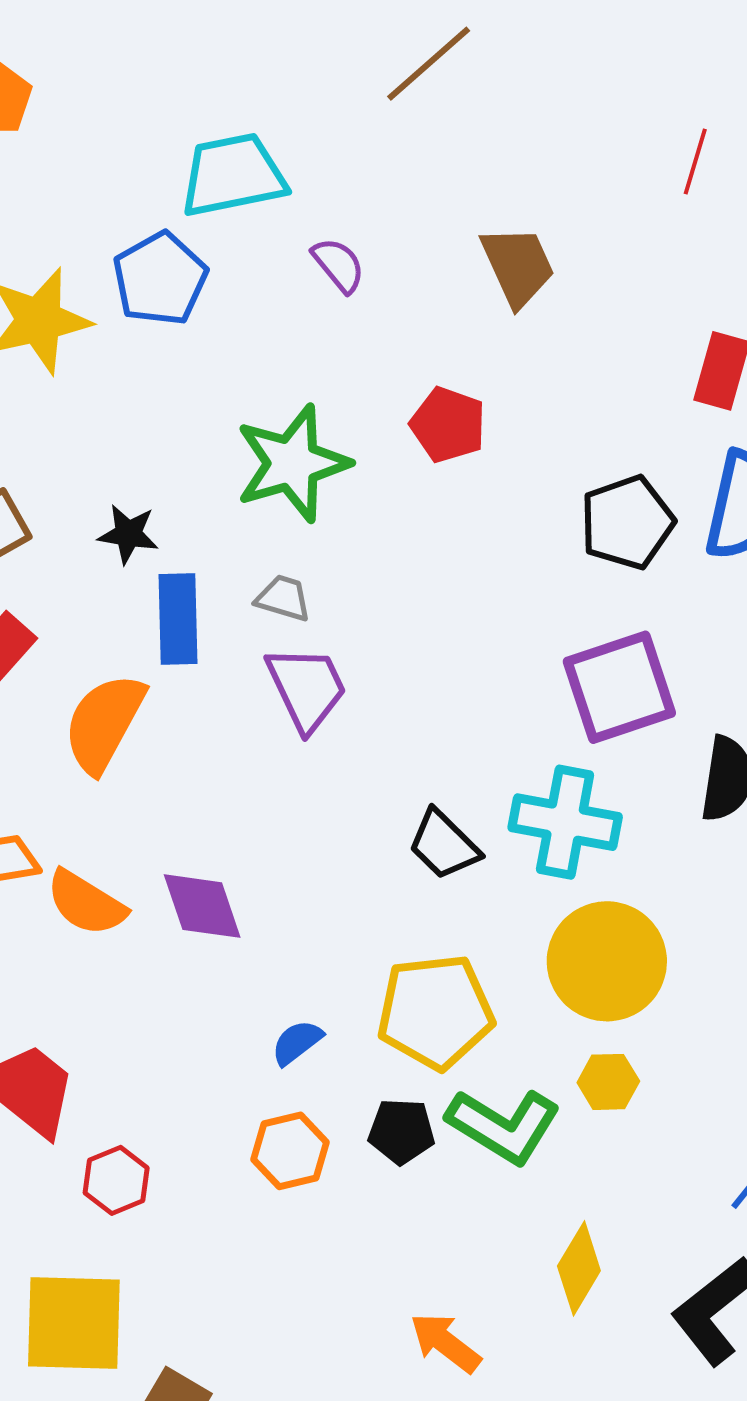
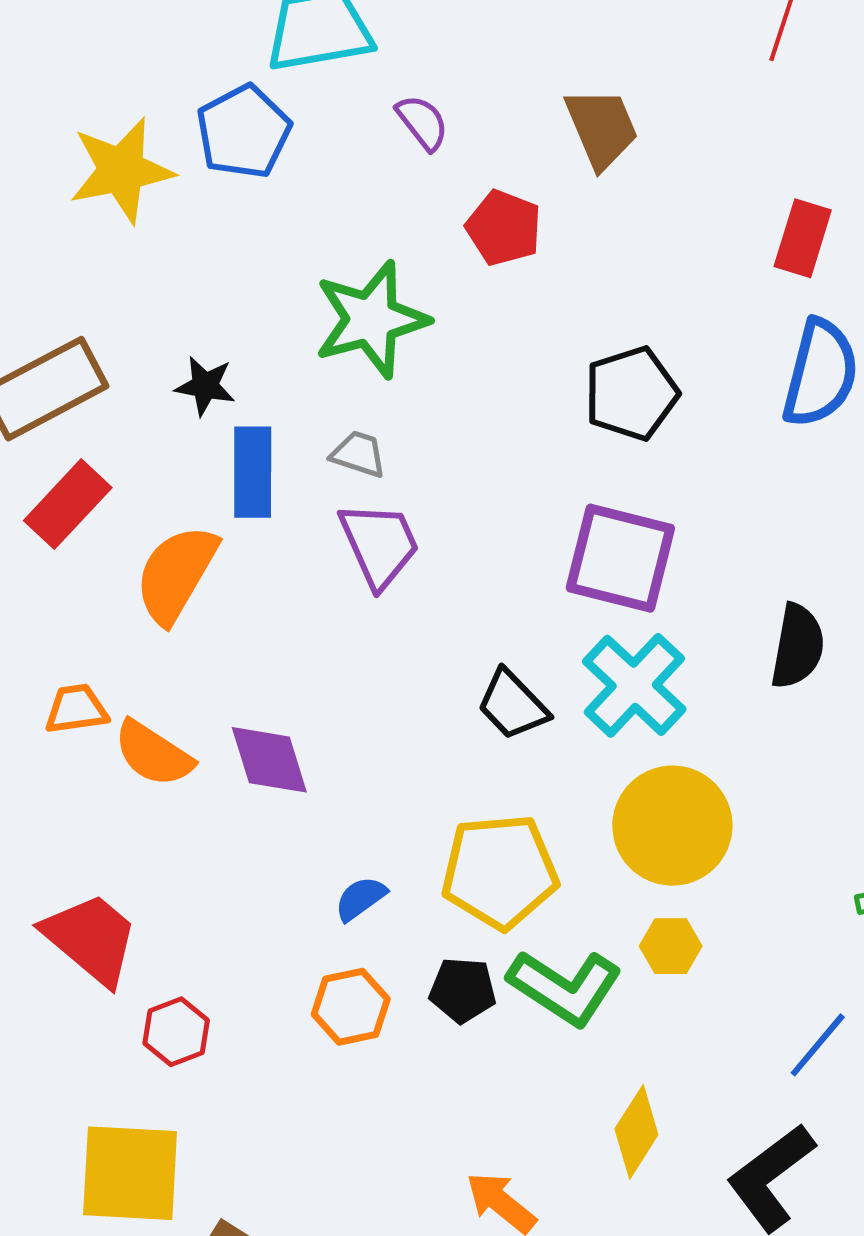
red pentagon: (448, 425) -> (504, 228), moved
black pentagon: (627, 522) -> (631, 394), moved
purple square: (619, 687) -> (620, 558), moved, turned 31
cyan cross: (565, 822) -> (634, 685), turned 31

